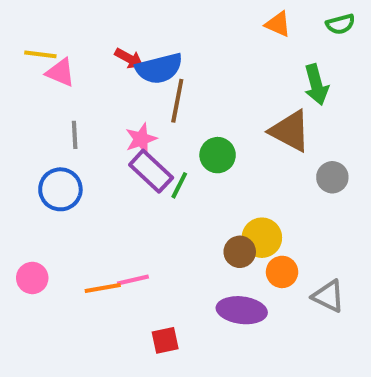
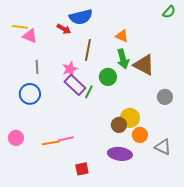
orange triangle: (278, 24) -> (122, 36), moved
green semicircle: (340, 24) -> (169, 12), turned -32
blue semicircle: (159, 68) -> (81, 17), moved
green arrow: (316, 85) -> (123, 59), moved
gray circle: (332, 177) -> (165, 97), moved

